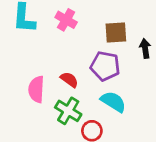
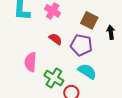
brown square: (116, 32) -> (89, 20), turned 30
red semicircle: (69, 80) -> (55, 39), moved

